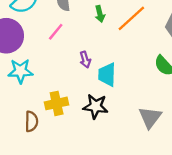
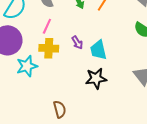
yellow cross: (57, 103) -> (49, 48), moved, turned 30
brown semicircle: (31, 121) -> (60, 109), moved

